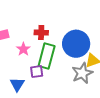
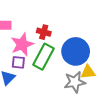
pink star: (23, 49) -> (22, 44), size x1.6
purple square: (37, 72) -> (18, 62), moved

